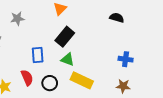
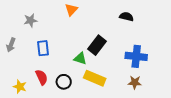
black rectangle: (65, 37) -> (97, 45), moved
blue rectangle: (38, 55) -> (43, 48), moved
blue cross: (126, 59) -> (136, 56), size x1.5

